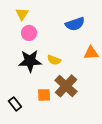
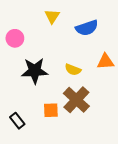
yellow triangle: (22, 14) -> (52, 16), moved
pink circle: (29, 33) -> (15, 38), moved
yellow semicircle: (54, 60) -> (73, 70), moved

